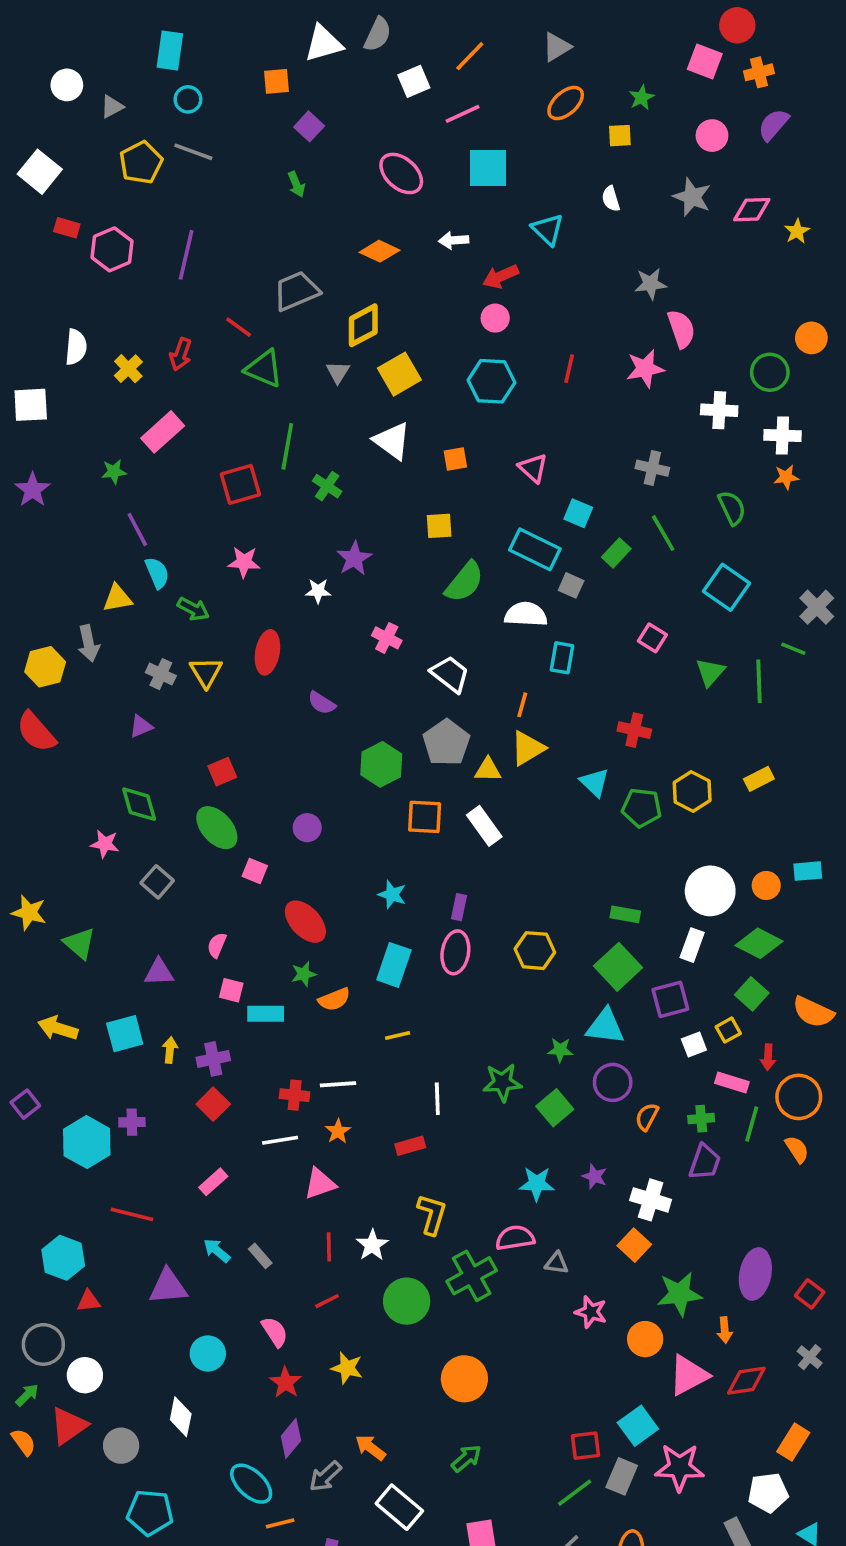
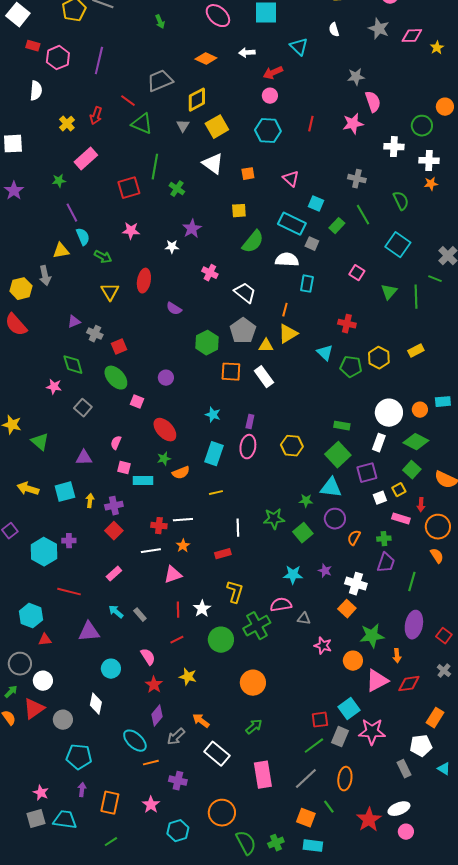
white semicircle: (76, 347) -> (36, 91), moved
gray cross: (161, 674) -> (95, 334), moved
green line: (752, 1124) -> (412, 582), moved

